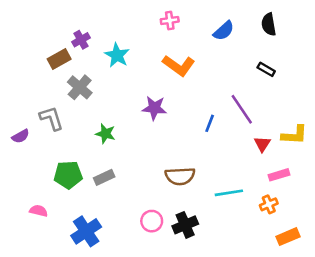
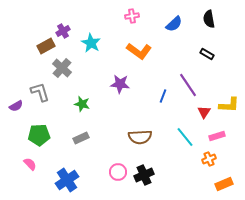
green pentagon: (68, 175) -> (39, 135), moved
cyan line: (229, 193) -> (185, 137), moved, turned 60
pink semicircle: (39, 211) -> (30, 164), turned 32

